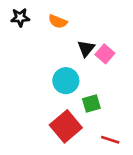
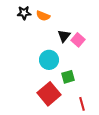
black star: (20, 17) -> (24, 13), moved
red line: (110, 140) -> (82, 104), turned 56

